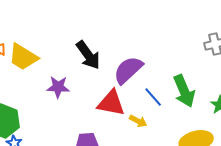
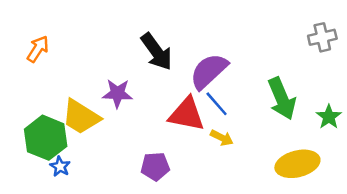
yellow trapezoid: (23, 57) -> (81, 117), moved
blue line: (153, 97) -> (217, 104), moved

